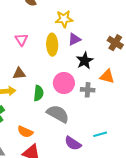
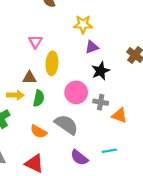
yellow ellipse: (52, 45) -> (52, 63), moved
orange triangle: (107, 76) -> (119, 115), moved
green semicircle: (39, 93) -> (39, 98), moved
orange semicircle: (25, 132) -> (39, 132), moved

